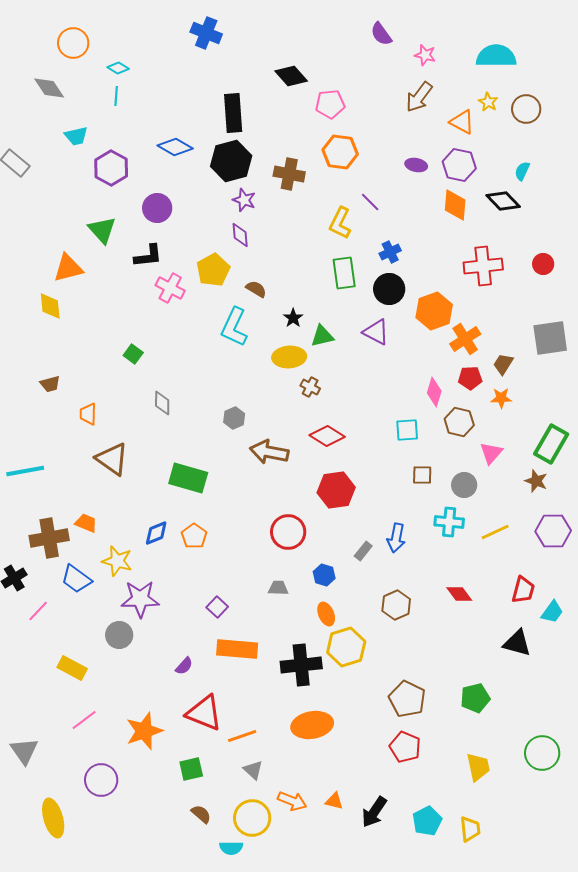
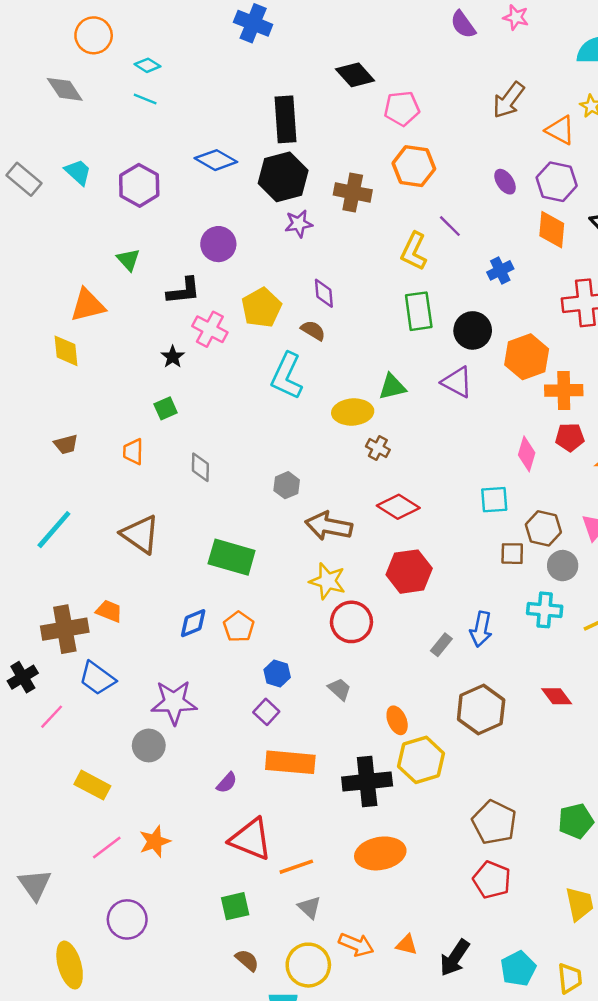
pink star: (425, 55) -> (516, 17), moved
cyan line: (116, 96) -> (145, 99), turned -72
cyan trapezoid: (76, 136) -> (78, 172), moved, turned -125
purple ellipse: (416, 165) -> (505, 182), turned 45
purple star: (244, 200) -> (299, 224), turned -30
purple circle: (157, 208) -> (218, 244), moved
green triangle: (102, 230) -> (128, 260), size x0.7
purple diamond: (240, 235) -> (324, 293), moved
blue cross: (390, 252) -> (500, 270), moved
black star: (293, 318) -> (173, 357), moved
orange cross: (465, 339) -> (564, 390), turned 32
green square: (133, 354) -> (166, 408), turned 30
orange trapezoid: (88, 414) -> (133, 452), moved
brown hexagon: (459, 422) -> (543, 528), moved
cyan line: (25, 471) -> (54, 530), moved, turned -39
yellow star: (117, 561) -> (327, 581), moved
blue hexagon: (324, 575) -> (277, 674), moved
gray trapezoid: (278, 588) -> (339, 689), turned 40
brown hexagon: (396, 605) -> (481, 710), size x1.4
orange star: (144, 731) -> (155, 841), moved, size x0.7

